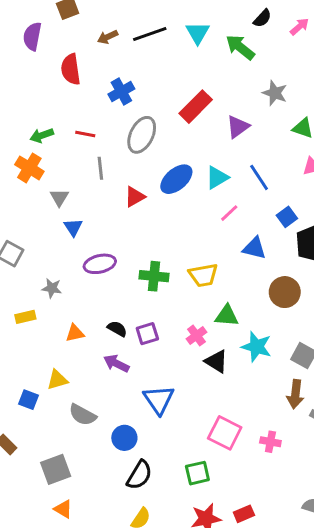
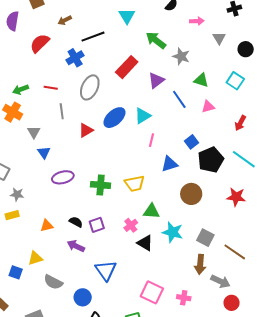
pink arrow: (299, 27) -> (197, 21), moved, turned 40
black line: (150, 34) -> (93, 37), moved
green arrow: (240, 47) -> (156, 40), moved
red semicircle: (71, 69) -> (40, 43), turned 55
blue line: (259, 177) -> (179, 99), moved
pink line: (229, 213) -> (152, 140), turned -32
blue triangle: (254, 248) -> (169, 164), turned -30
gray star: (52, 288) -> (17, 194), moved

